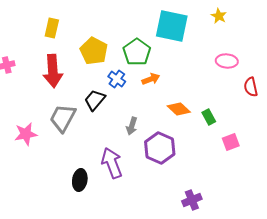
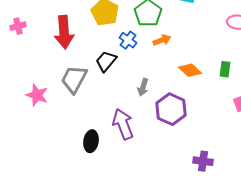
green rectangle: (209, 117) -> (225, 69), moved, turned 35
pink star: (26, 134) -> (37, 95), turned 30
purple cross: (192, 200) -> (203, 161), turned 30

